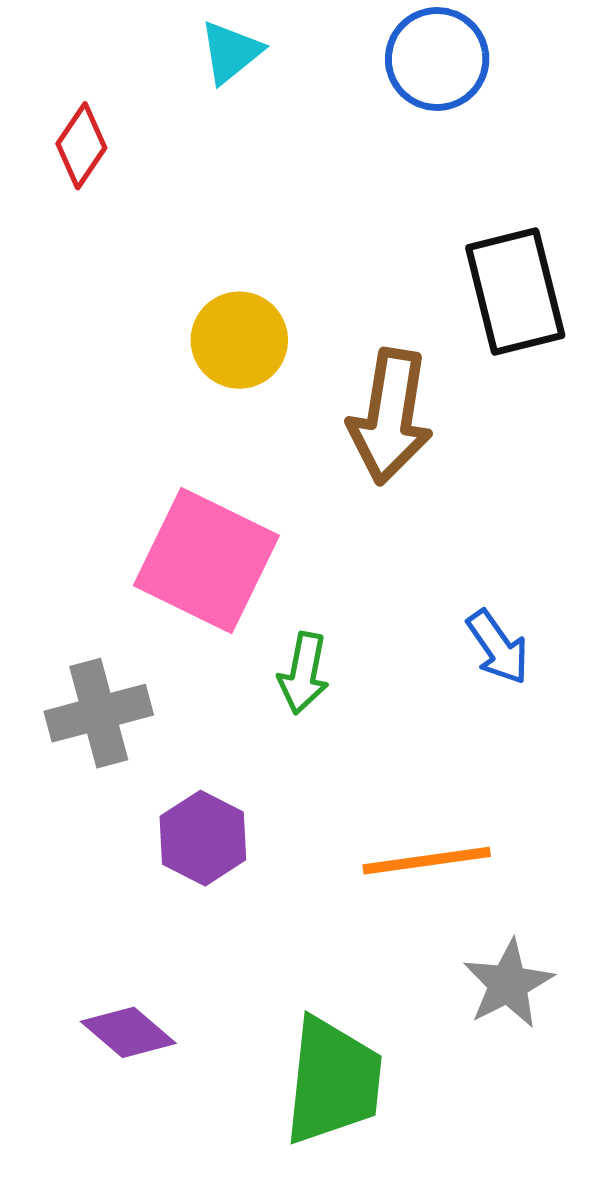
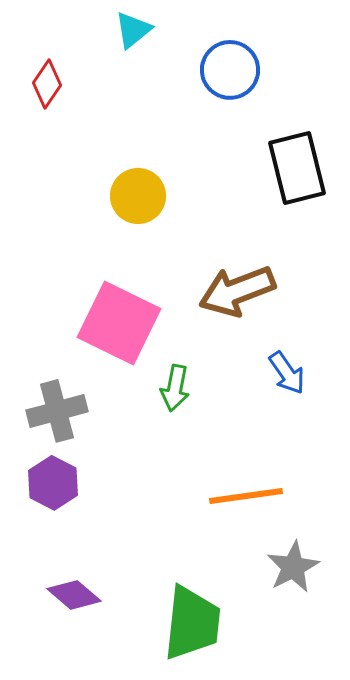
blue circle: (437, 59) -> (230, 70), moved
brown arrow: (390, 416) -> (237, 291), moved, turned 60
purple hexagon: (203, 838) -> (53, 483), moved

